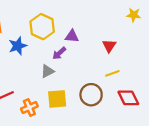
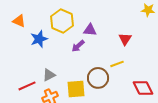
gray triangle: (47, 71) -> (49, 75), moved
yellow line: (112, 73) -> (117, 64), moved
brown circle: (91, 95) -> (98, 78), moved

